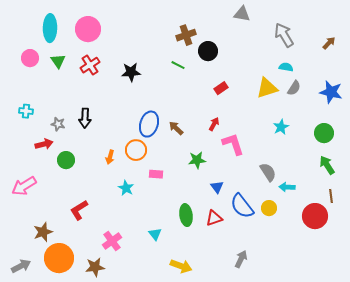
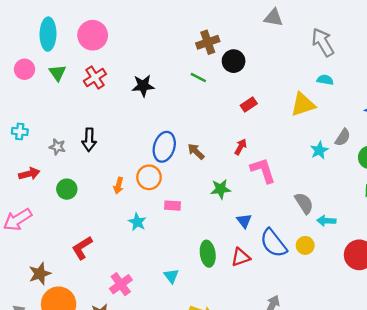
gray semicircle: (294, 88) -> (343, 137), moved
red arrow: (44, 144) -> (29, 174), moved

